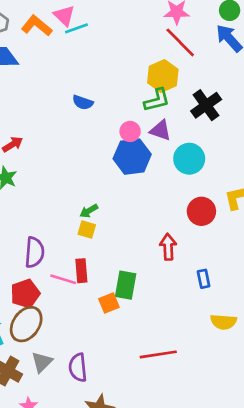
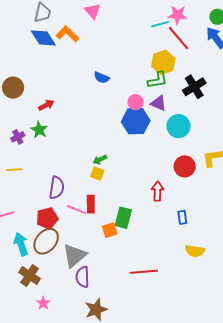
orange L-shape: (37, 26) -> (68, 34), moved
cyan line: (76, 28) -> (160, 24), moved
gray triangle: (42, 362) -> (74, 256), moved, size x1.5

